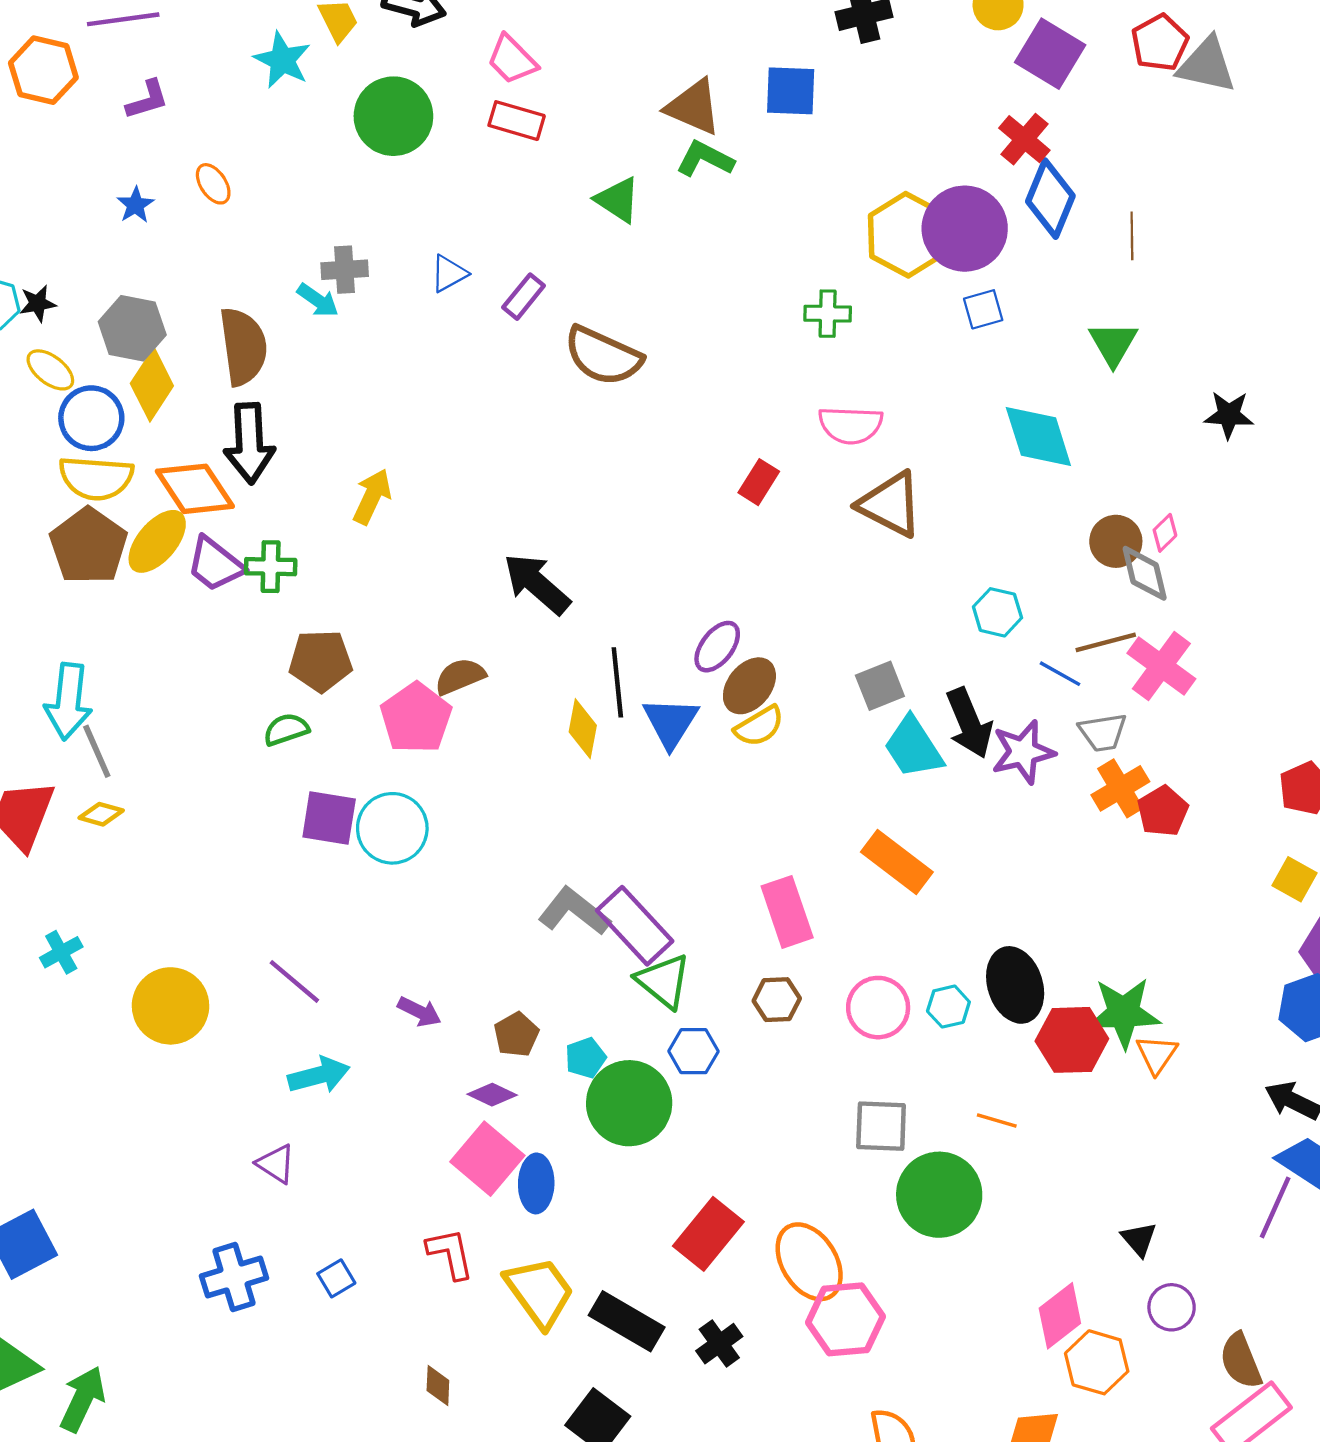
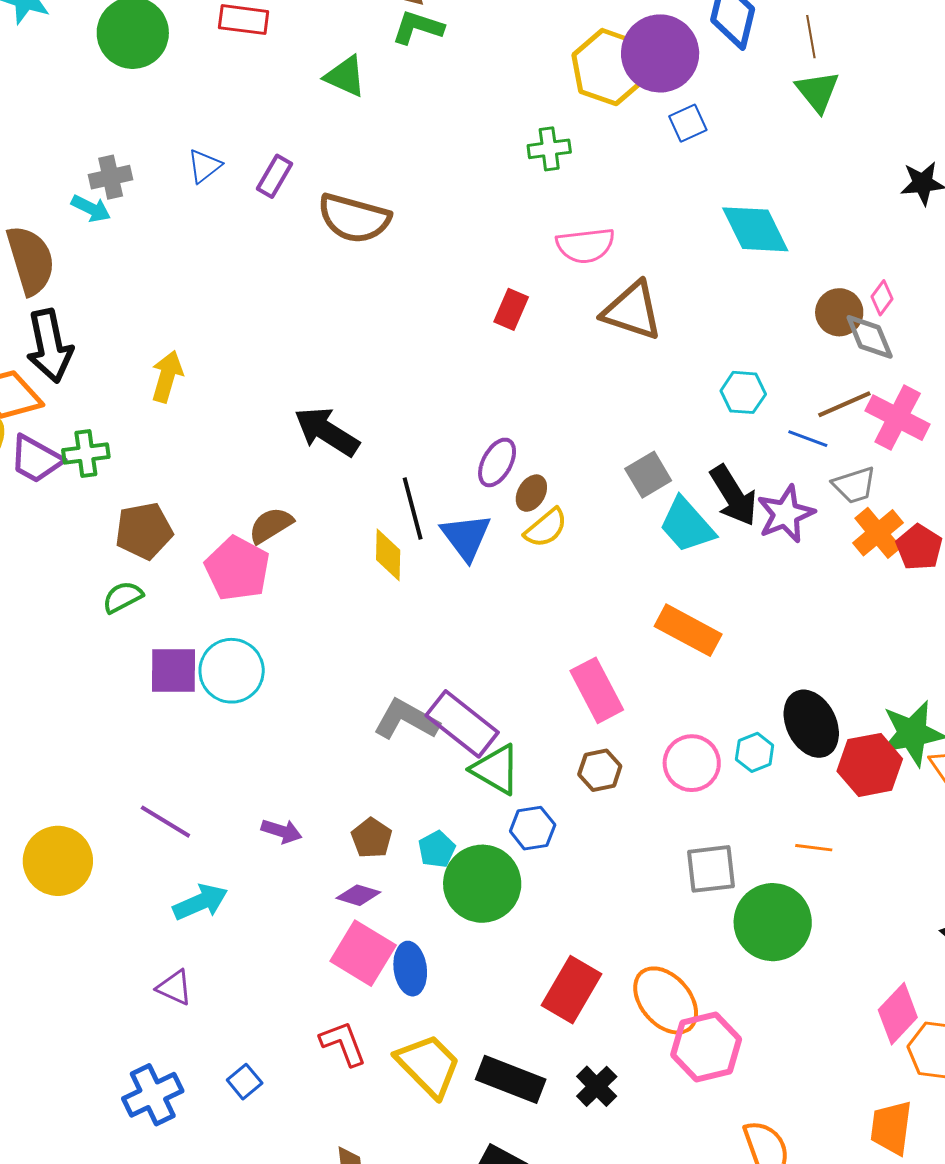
green triangle: (1113, 344) -> (818, 92), moved
brown ellipse: (749, 686) -> (531, 493), size x0.7

